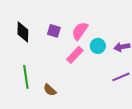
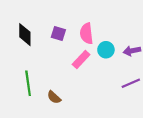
pink semicircle: (80, 31) -> (86, 34), turned -42

